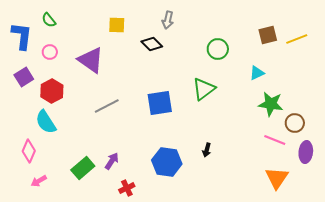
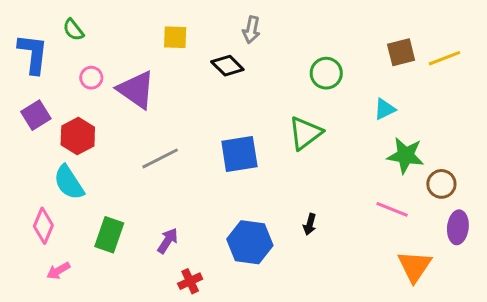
pink circle: (50, 52) -> (91, 78), moved
pink line: (275, 140) -> (392, 209), moved
green rectangle: (83, 168) -> (109, 235), moved, turned -30

